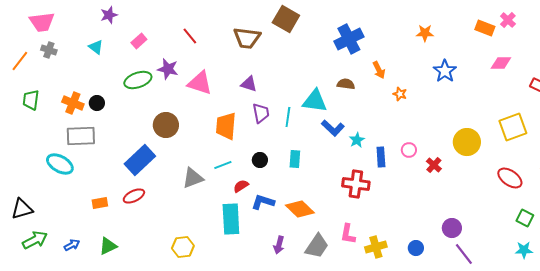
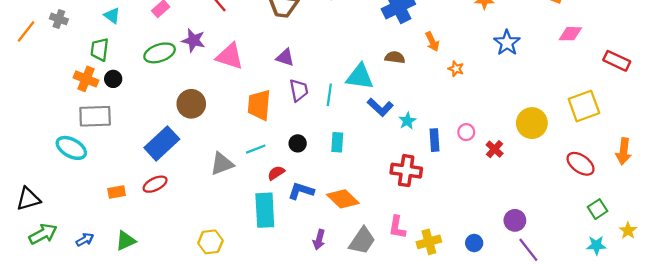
green trapezoid: (31, 100) -> (100, 49), moved
green square: (525, 218) -> (597, 209), turned 30

